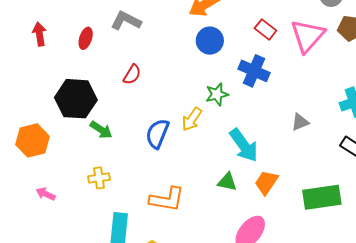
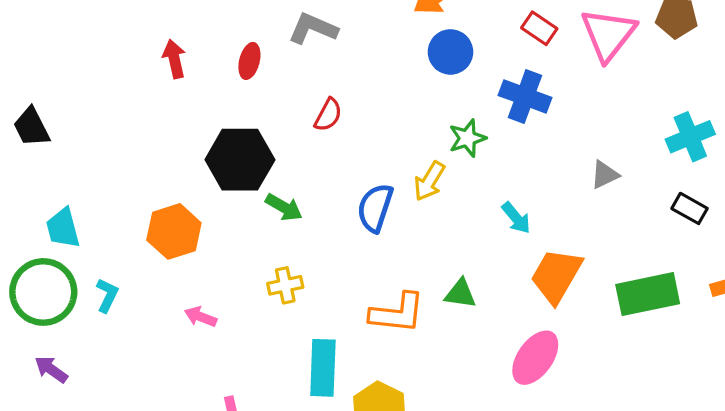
cyan arrow: (244, 145) -> (516, 218), size x0.6
green triangle: (227, 182) -> (460, 294), moved
orange trapezoid: (266, 182) -> (556, 276), size x1.4

